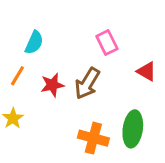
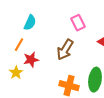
red star: (52, 85) -> (31, 60), moved

